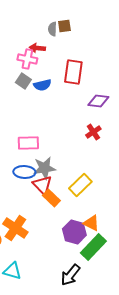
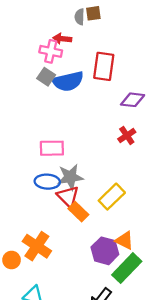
blue semicircle: (42, 85) -> (68, 81), size x1.5

